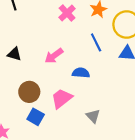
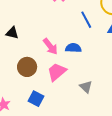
pink arrow: (54, 56) -> (50, 46), moved, turned -90
blue square: (36, 117) -> (36, 99), moved

